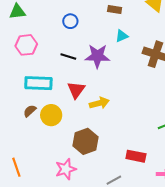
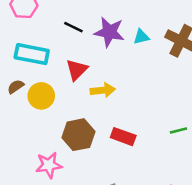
cyan triangle: (122, 36) -> (141, 37), moved
red rectangle: (136, 156) -> (123, 137), moved

